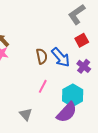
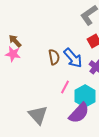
pink line: (43, 86) -> (65, 87), moved
gray triangle: (26, 114) -> (38, 115), size x1.5

